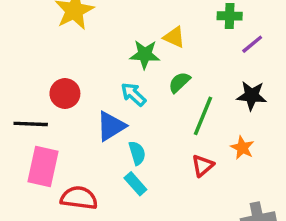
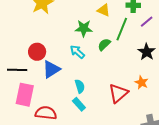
yellow triangle: (174, 37) -> (104, 10), moved
black star: (252, 96) -> (147, 52), turned 30
green line: (203, 116) -> (122, 29), moved
blue triangle: (111, 126) -> (51, 69), moved
red triangle: (203, 166) -> (118, 93), size x1.5

